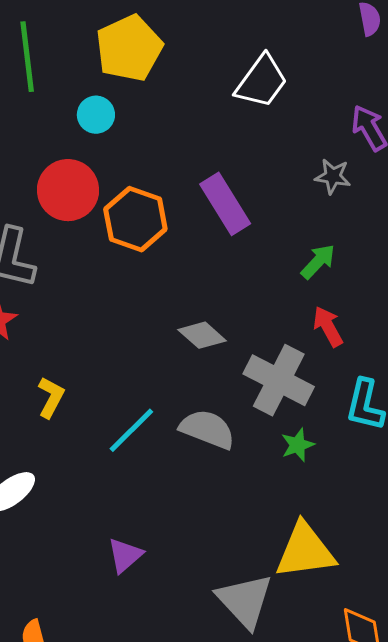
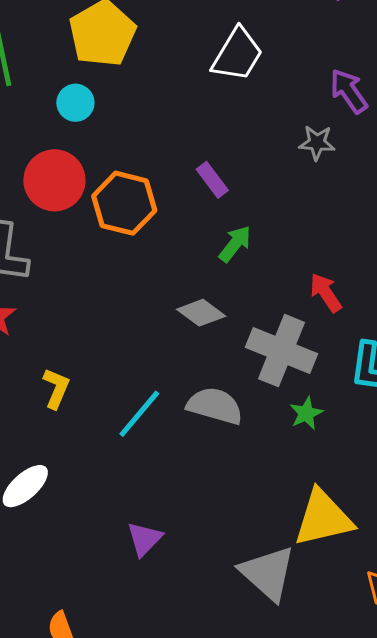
purple rectangle: (225, 204) -> (212, 180), size x0.6
green arrow: (318, 262) -> (235, 244), moved

